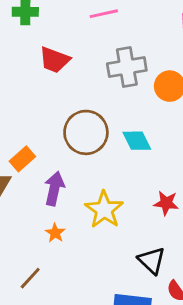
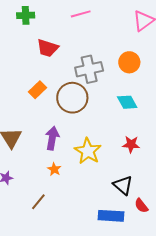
gray cross: (127, 67) -> (89, 69), moved
cyan diamond: (137, 141) -> (127, 102), moved
orange rectangle: (22, 159) -> (38, 90), moved

